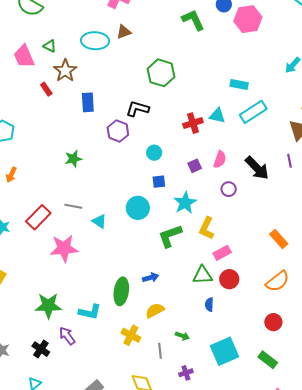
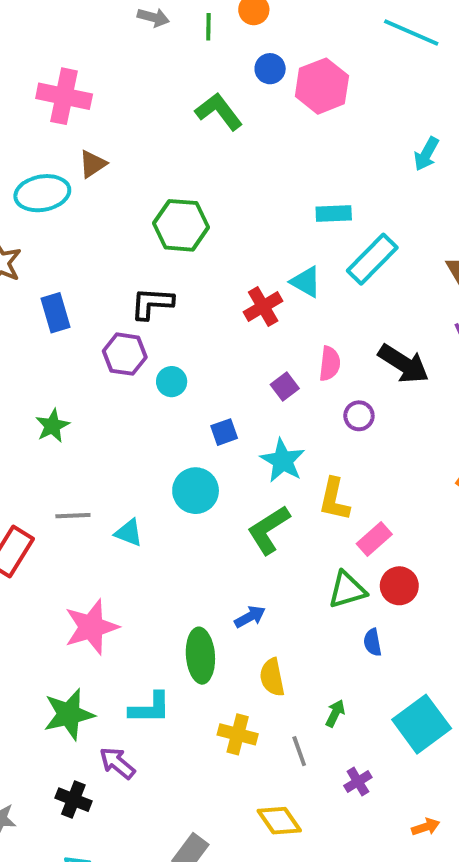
cyan triangle: (217, 116) -> (306, 282), turned 30
cyan circle: (154, 153) -> (172, 382), moved
pink star: (64, 248) -> (91, 627), moved
yellow semicircle: (155, 311) -> (272, 677), turned -60
green arrow: (182, 336) -> (335, 713), turned -72

